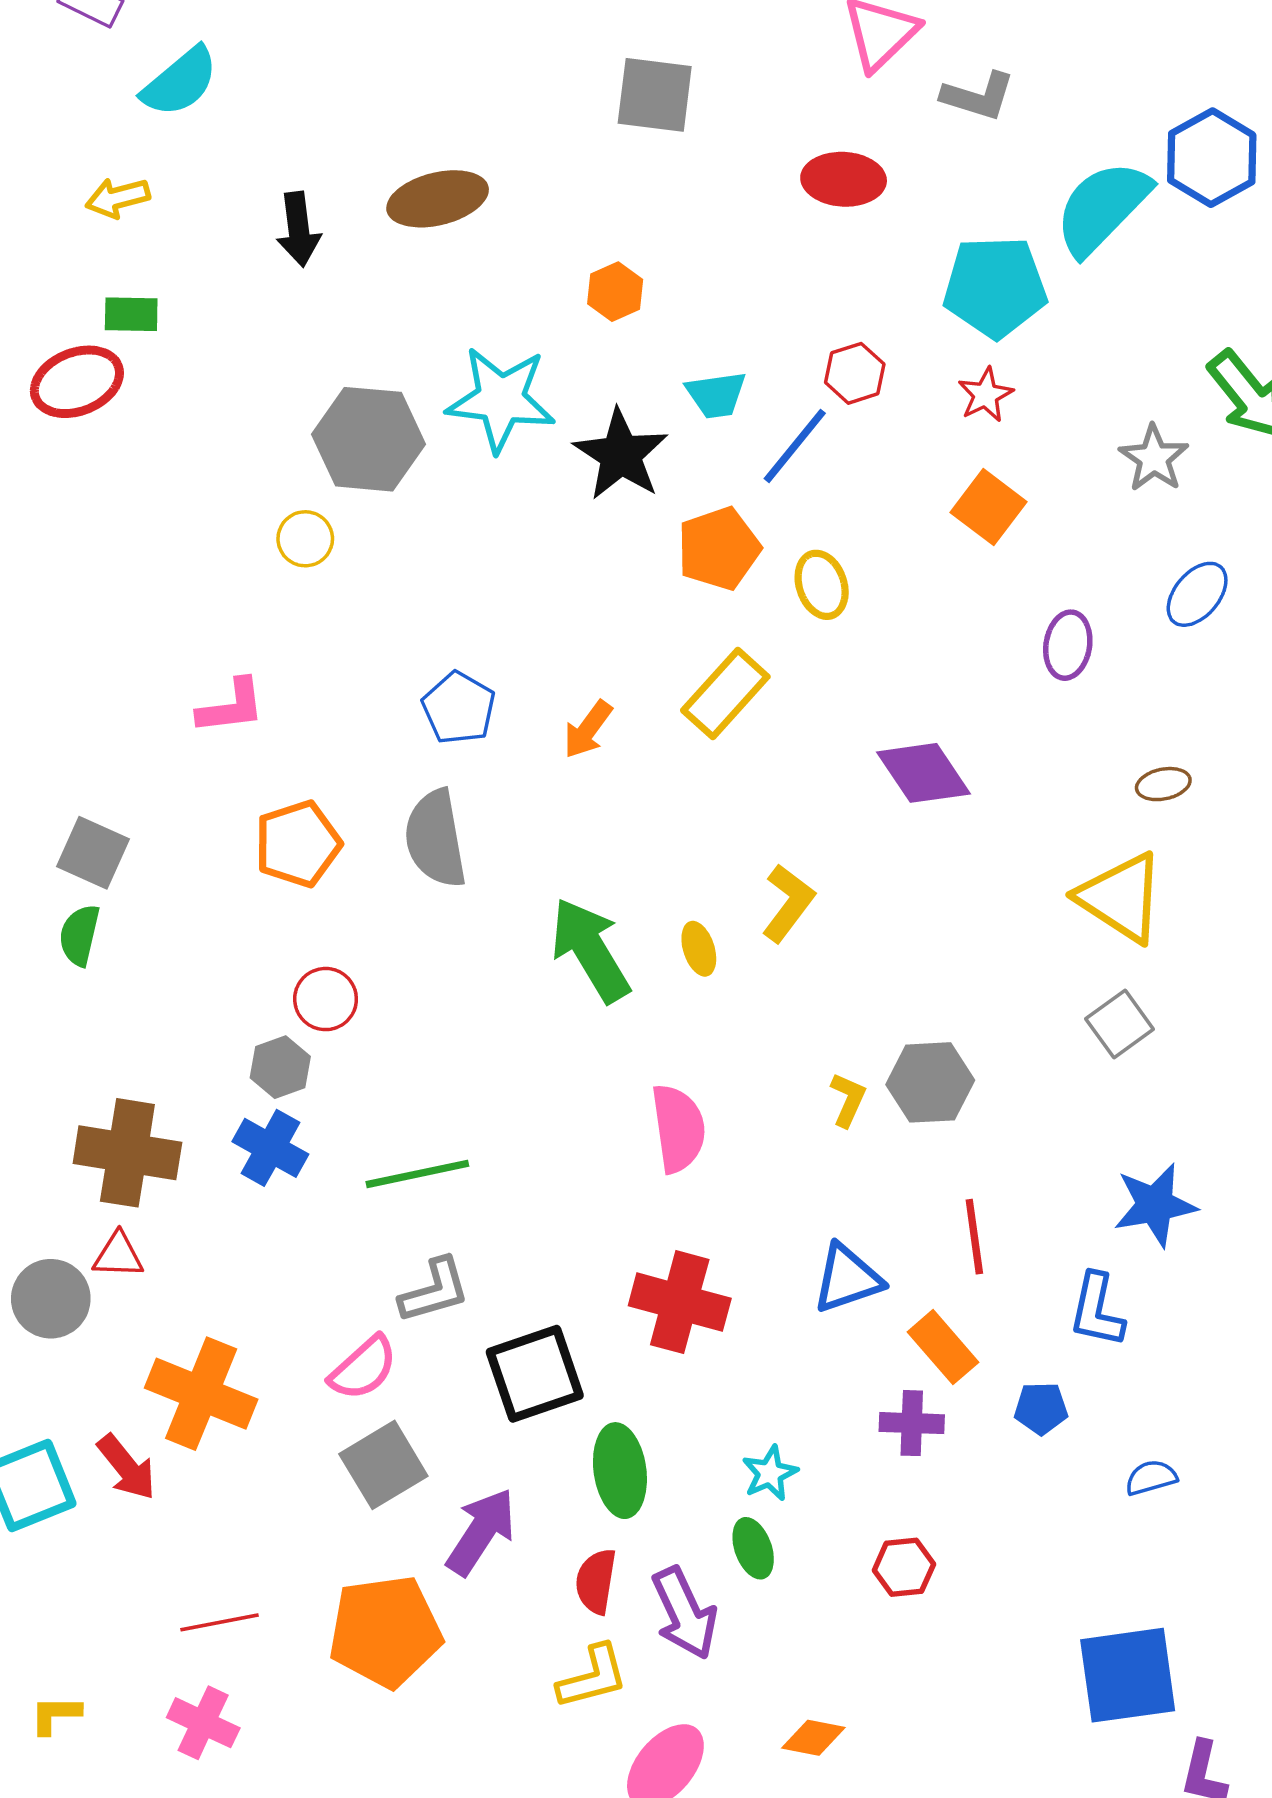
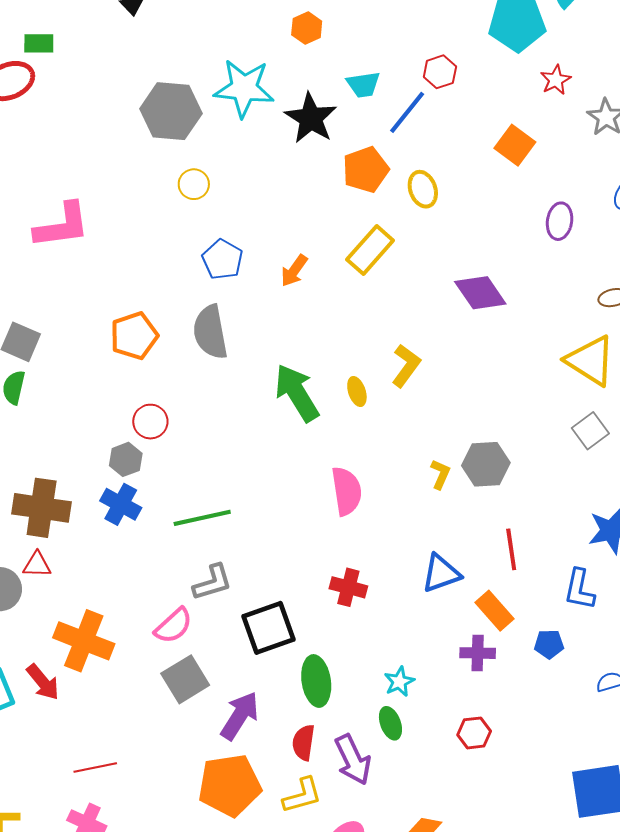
red star: (986, 395) -> (556, 80), moved
yellow circle: (305, 539) -> (194, 184), moved
pink L-shape: (231, 706) -> (62, 225), moved, size x1.5
red cross: (680, 1302) -> (348, 587), size x0.7
orange pentagon: (385, 1631) -> (230, 785), moved

